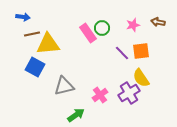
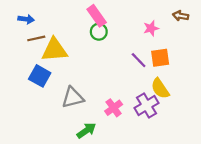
brown arrow: (158, 22) -> (181, 16), moved
green circle: (102, 28) -> (99, 32), moved
pink rectangle: (88, 33) -> (97, 16), moved

